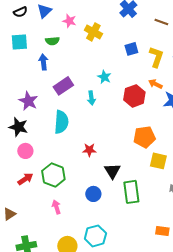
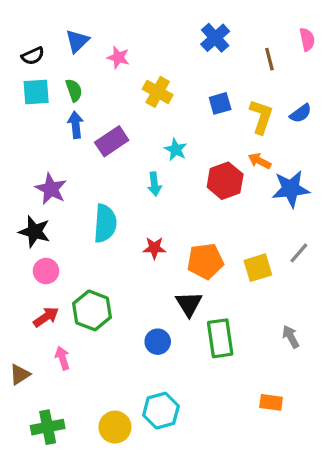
black semicircle: (20, 12) -> (33, 56), moved
brown line: (161, 22) -> (269, 59), turned 56
yellow cross: (93, 32) -> (158, 92), moved
green semicircle: (52, 41) -> (74, 90), moved, turned -104
purple rectangle: (63, 86) -> (112, 141), moved
orange pentagon: (144, 137) -> (205, 261), moved
red star: (89, 150) -> (154, 248), moved
yellow square: (158, 161) -> (258, 268), moved, turned -30
pink arrow: (56, 207) -> (62, 358), moved

